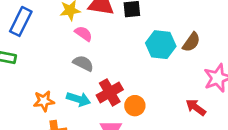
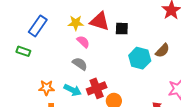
brown semicircle: (191, 42) -> (162, 50), moved

